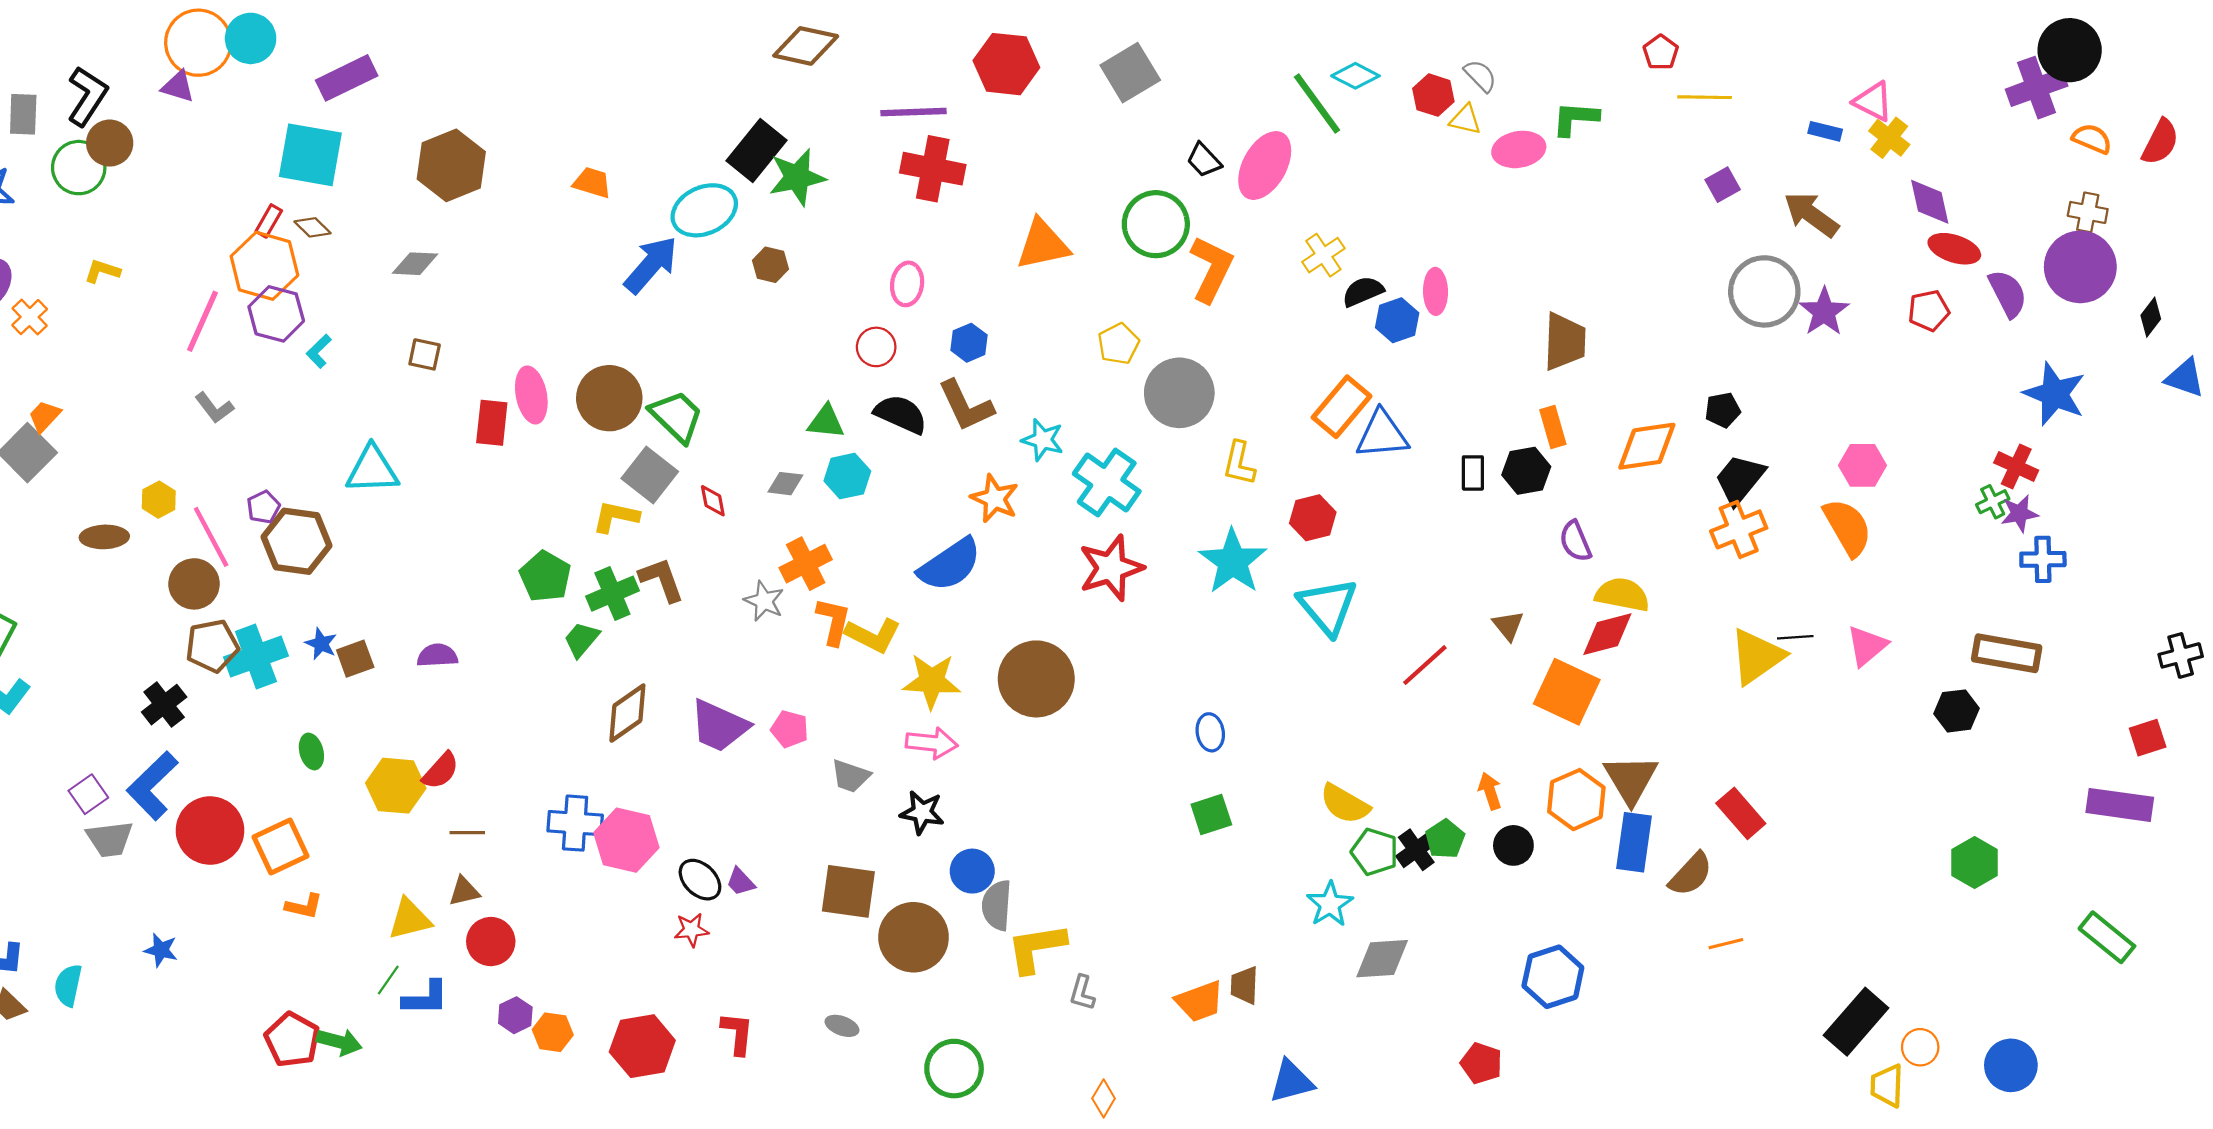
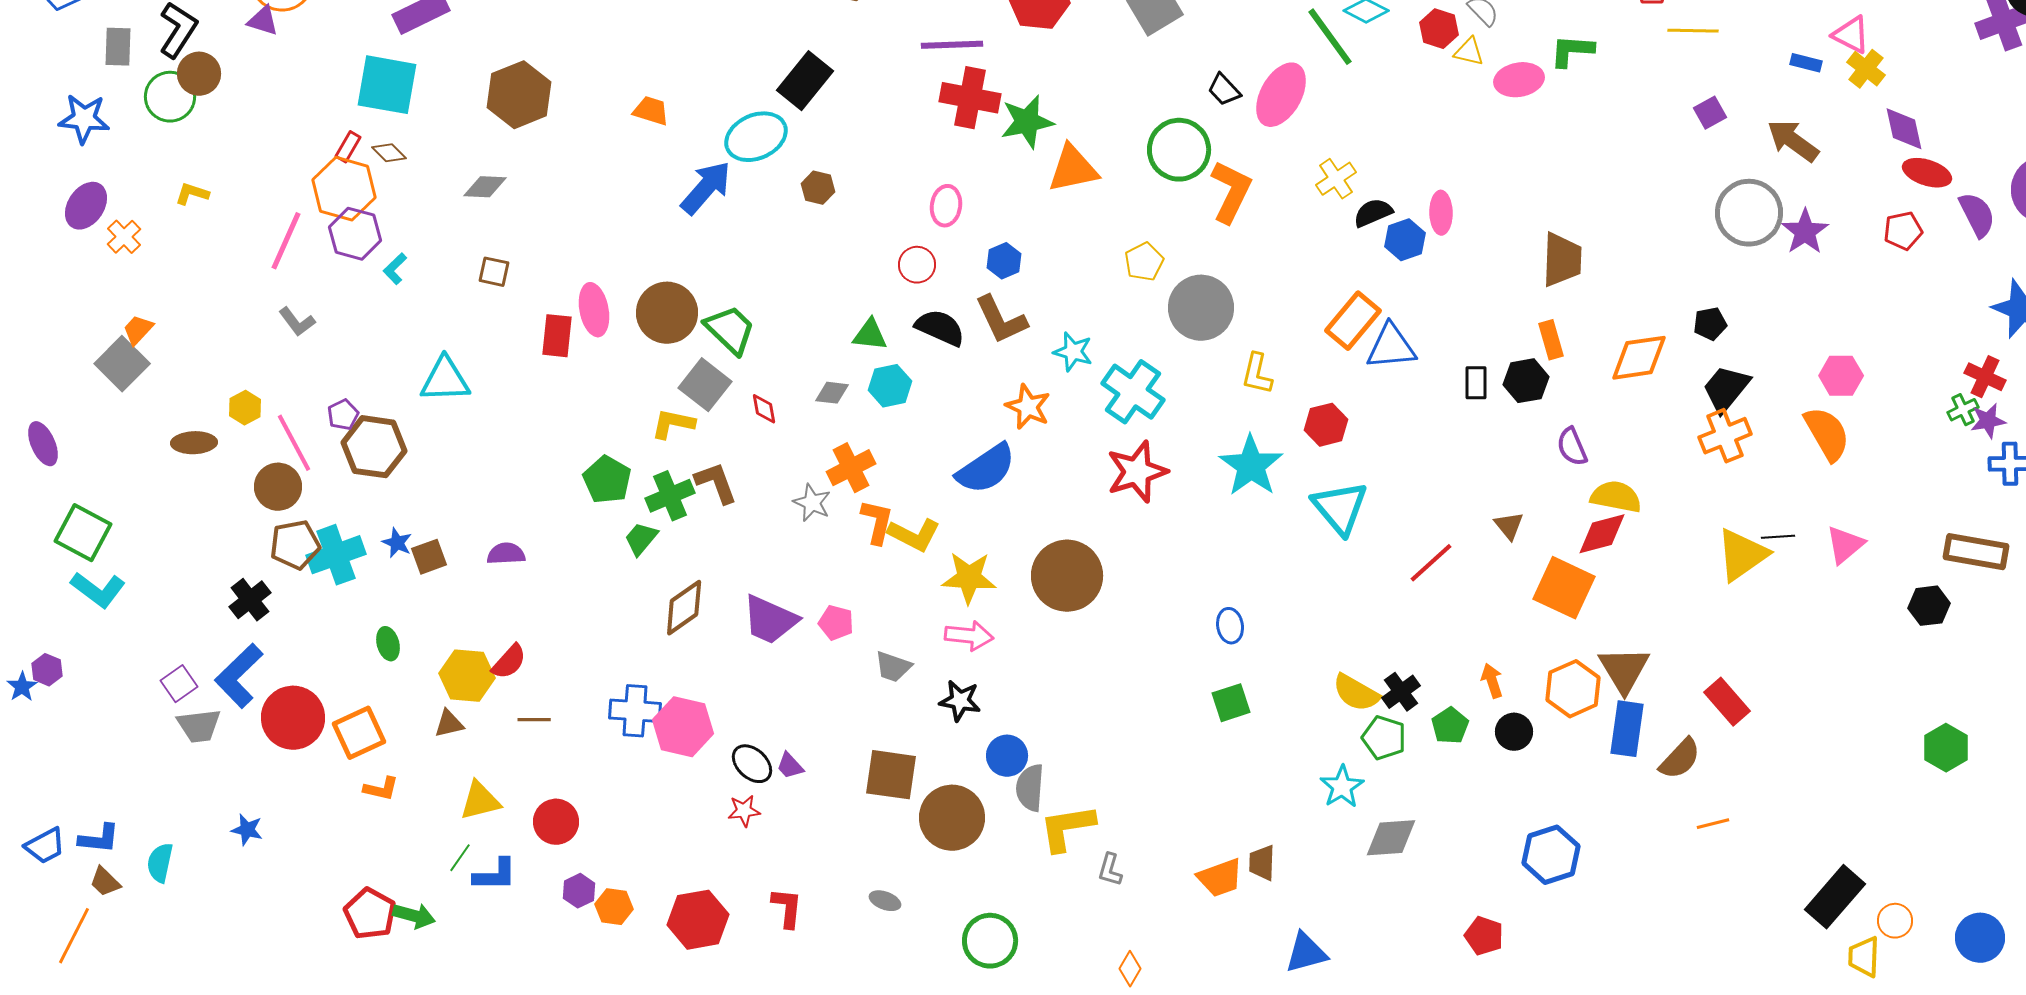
green star: (797, 177) -> (1027, 122), moved
black cross: (1416, 850) -> (1401, 692), moved
brown triangle: (464, 891) -> (449, 724), moved

